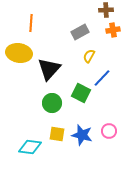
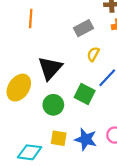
yellow ellipse: (19, 53) -> (19, 88), moved, turned -65

